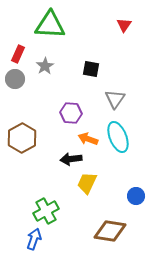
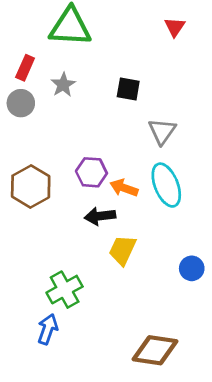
purple hexagon: (71, 113) -> (91, 172), moved
brown diamond: (110, 231) -> (155, 350), moved

